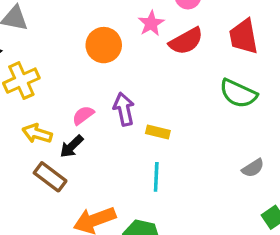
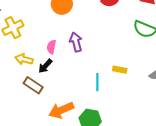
pink semicircle: (83, 115) -> (51, 47), turned -40
yellow rectangle: (158, 132) -> (120, 70), moved

